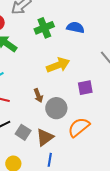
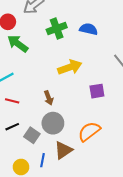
gray circle: (56, 108) -> (53, 123), moved
brown triangle: (45, 137) -> (63, 150), moved
blue line: (50, 160) -> (42, 160), moved

